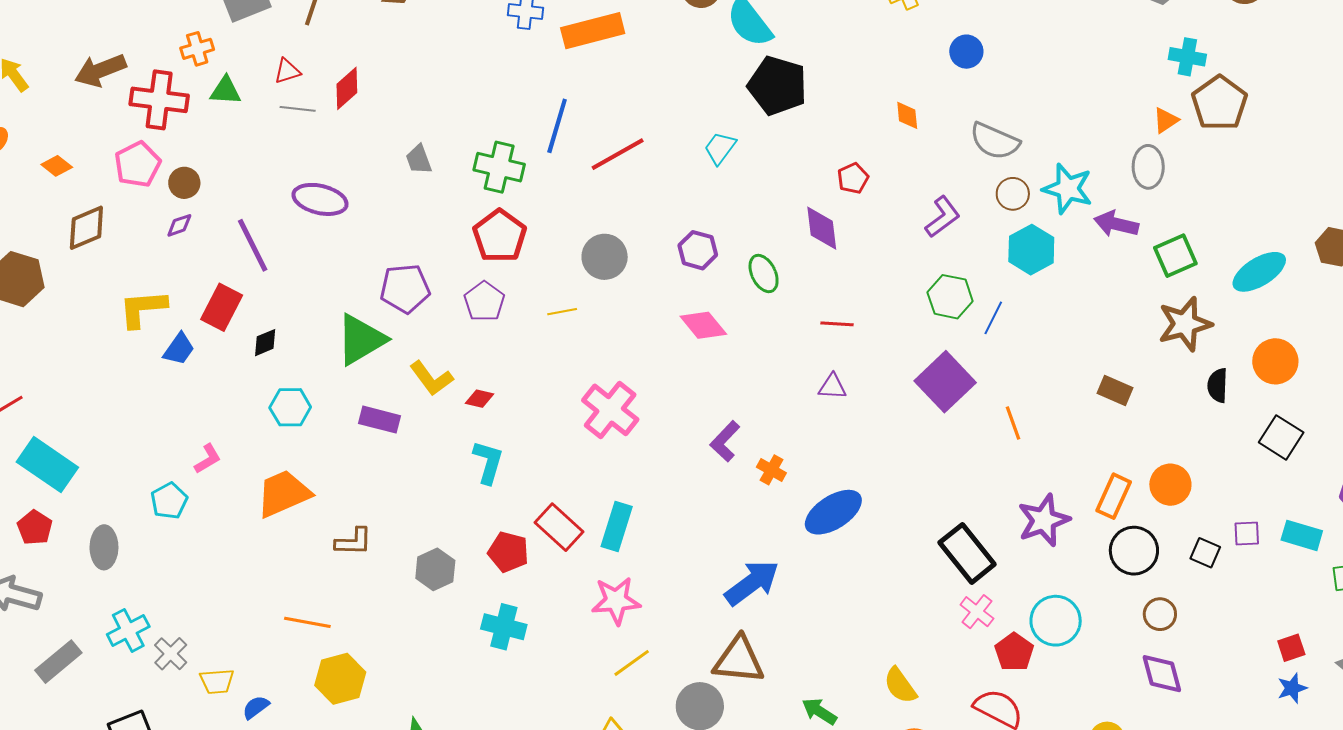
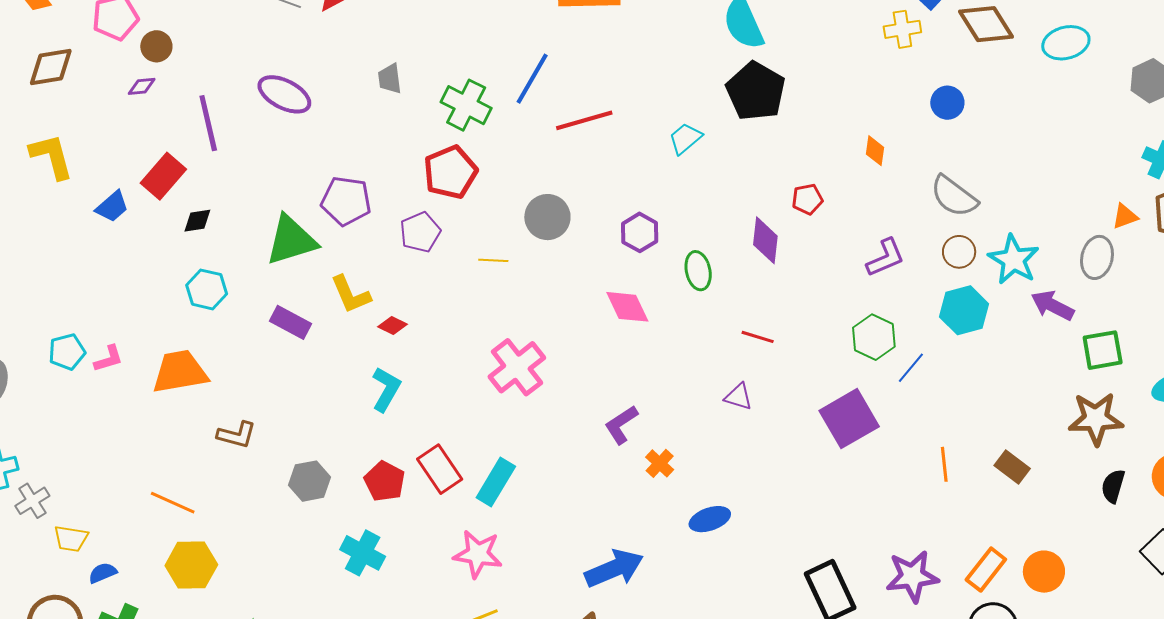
yellow L-shape: (143, 309) -> (52, 156), moved, turned 66
orange line: (1013, 423) -> (944, 464), moved
pink L-shape: (208, 459) -> (109, 359), moved
blue ellipse: (833, 512) -> (710, 519), size x0.7

